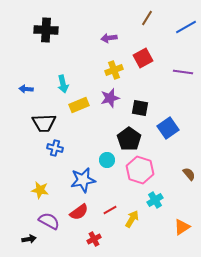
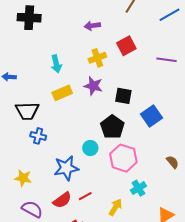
cyan arrow: (63, 84) -> (56, 64), moved
purple star: (110, 98) -> (93, 86), turned 30
red line: (110, 210) -> (85, 196), moved

